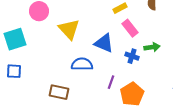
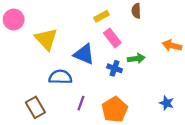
purple line: (111, 82) -> (81, 103), moved
brown rectangle: (59, 92) -> (35, 107), turned 48

